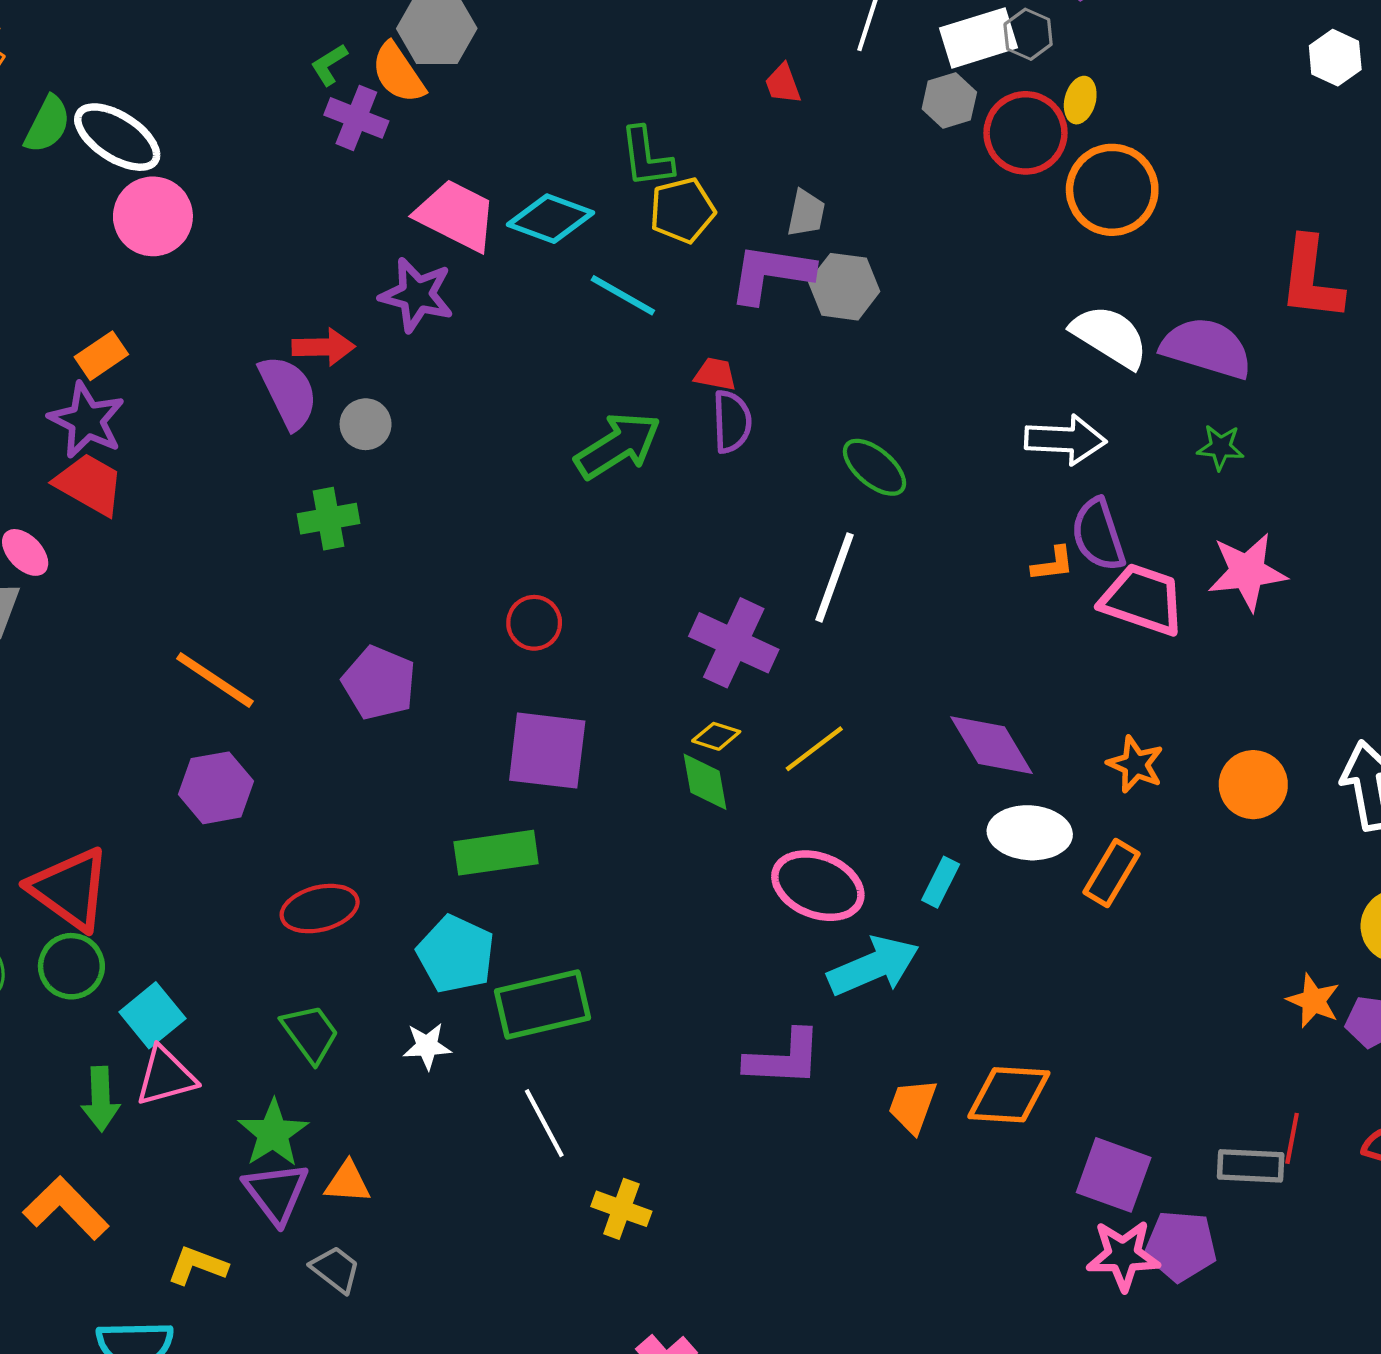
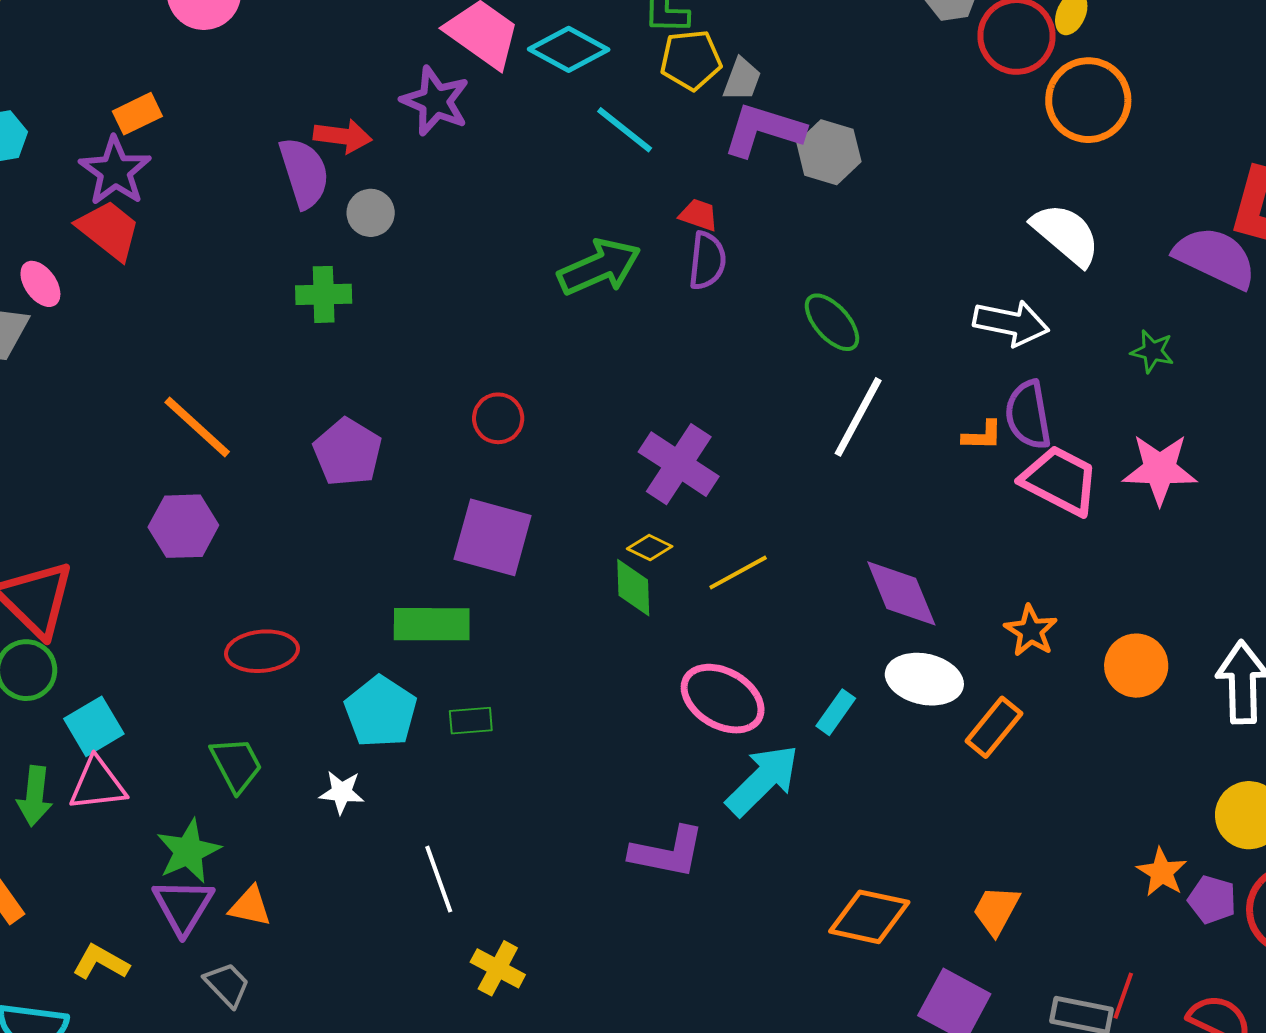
gray trapezoid: (806, 213) -> (742, 79), moved
purple semicircle: (1207, 348) -> (1215, 258), moved
white line: (835, 577) -> (858, 417), moved
cyan arrow: (873, 966) -> (763, 780), turned -30
green rectangle: (542, 1004) -> (471, 721), moved, size x0.5
orange trapezoid: (912, 1106) -> (996, 910), moved

